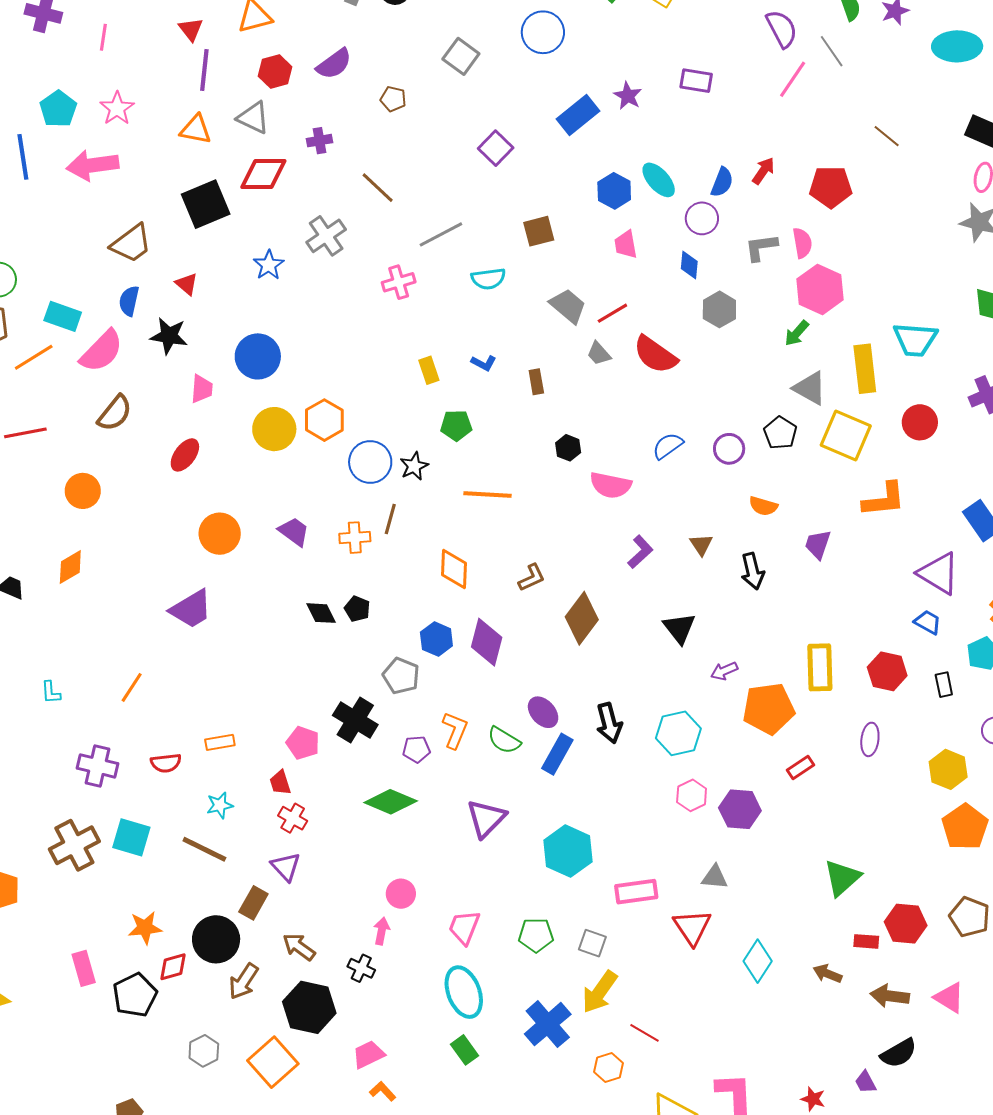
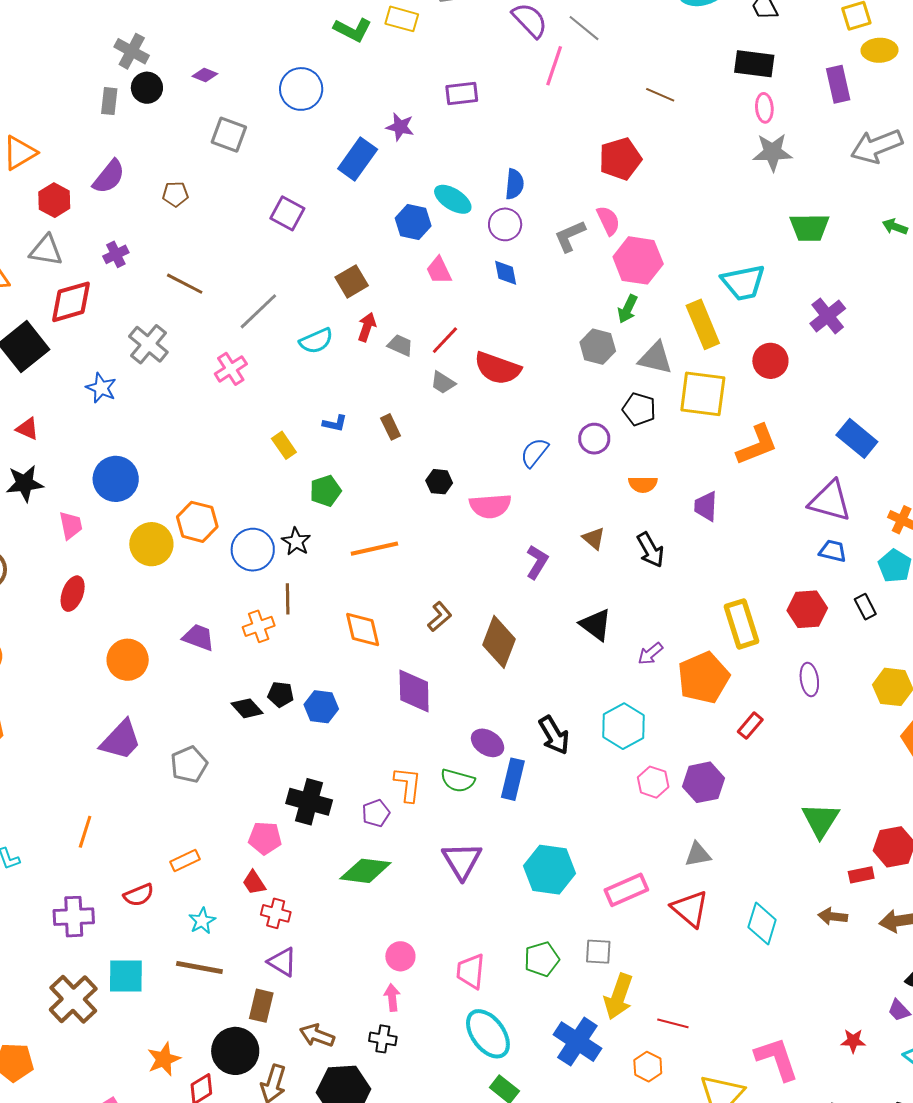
red arrow: (763, 171) -> (367, 327), moved
gray trapezoid: (568, 306) -> (400, 345), size x0.7
gray hexagon: (719, 309) -> (598, 347), moved
blue hexagon: (436, 639) -> (321, 707), moved
gray pentagon: (401, 676) -> (189, 764), moved, turned -30

